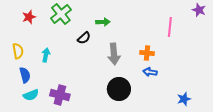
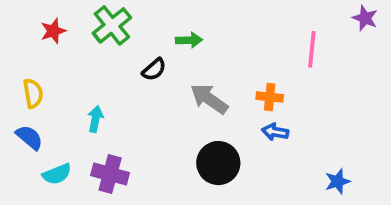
gray arrow: (114, 54) -> (209, 99), turned 130
cyan arrow: (46, 55) -> (95, 119), moved
blue semicircle: (25, 75) -> (29, 137), moved, turned -35

